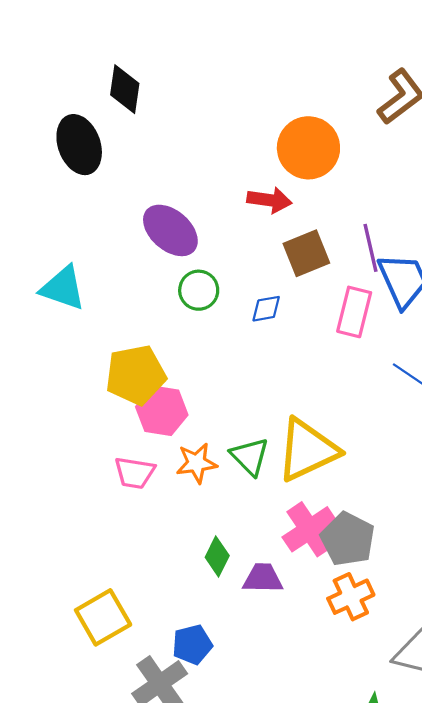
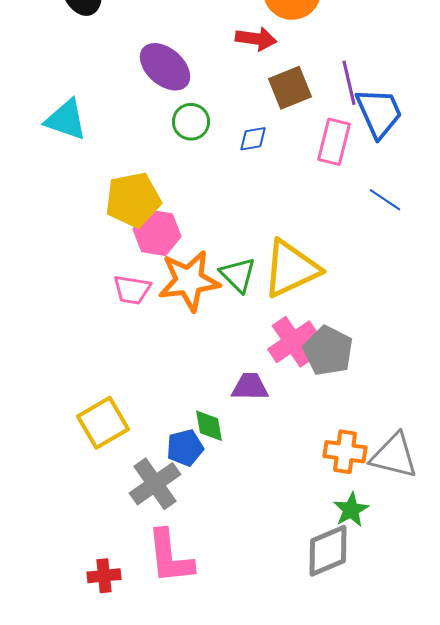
orange star: (197, 463) -> (189, 281), size x1.6
green diamond: (217, 556) -> (209, 426), moved, turned -36
orange cross: (351, 597) -> (345, 452), moved, turned 33

